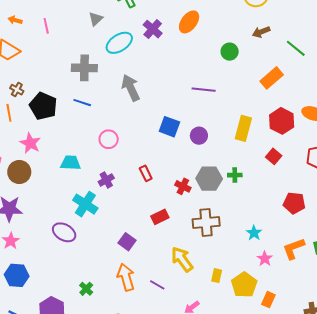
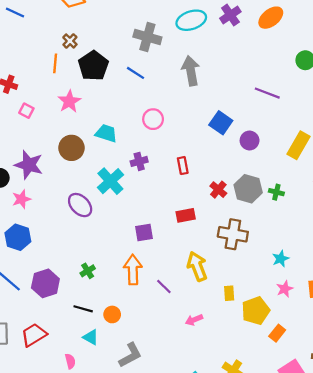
brown circle: (19, 172) -> (71, 148), moved
purple square: (127, 242) -> (144, 232), turned 30
yellow rectangle: (217, 276) -> (229, 293), turned -32

